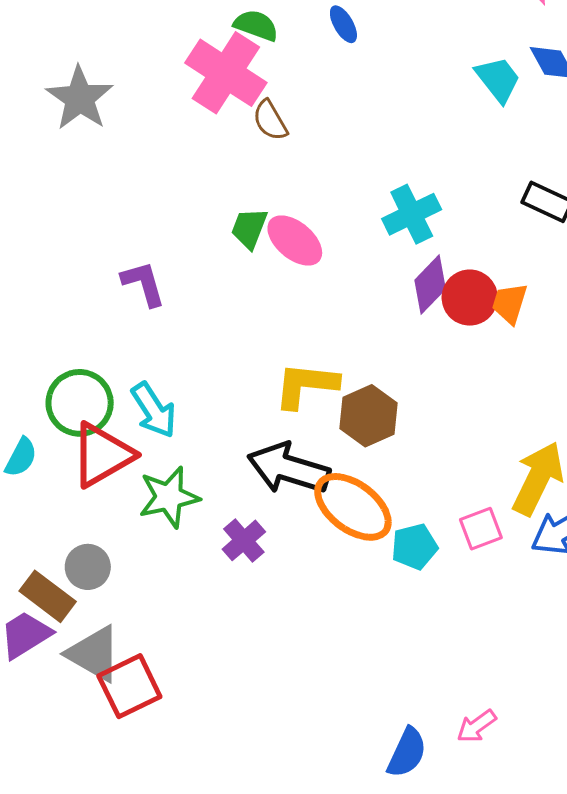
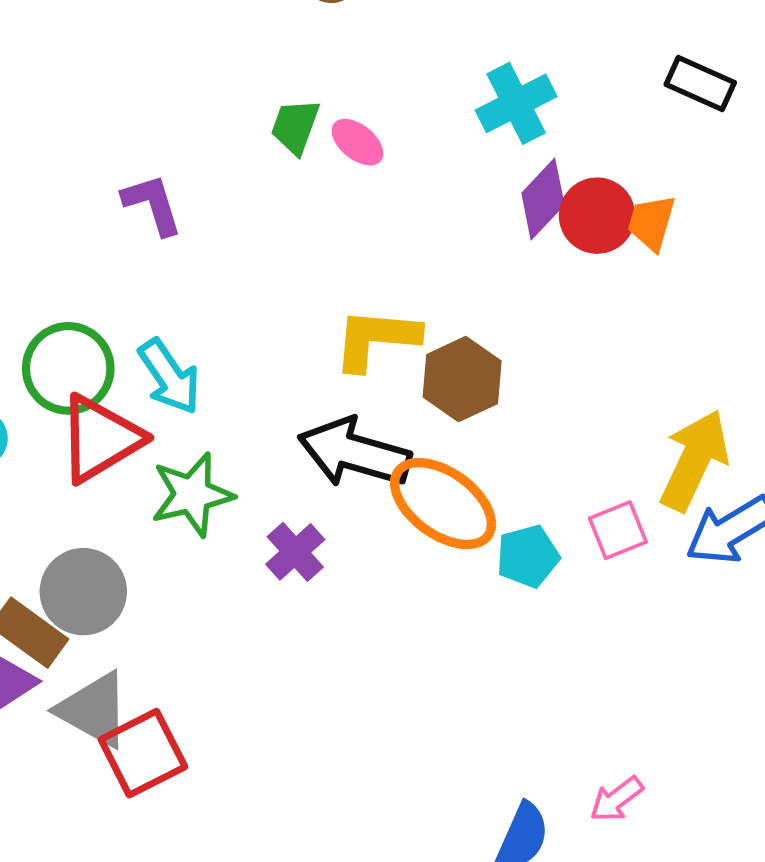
pink ellipse: (295, 241) -> (357, 142), size x0.7
gray circle: (88, 567) -> (83, 592), size x1.4

